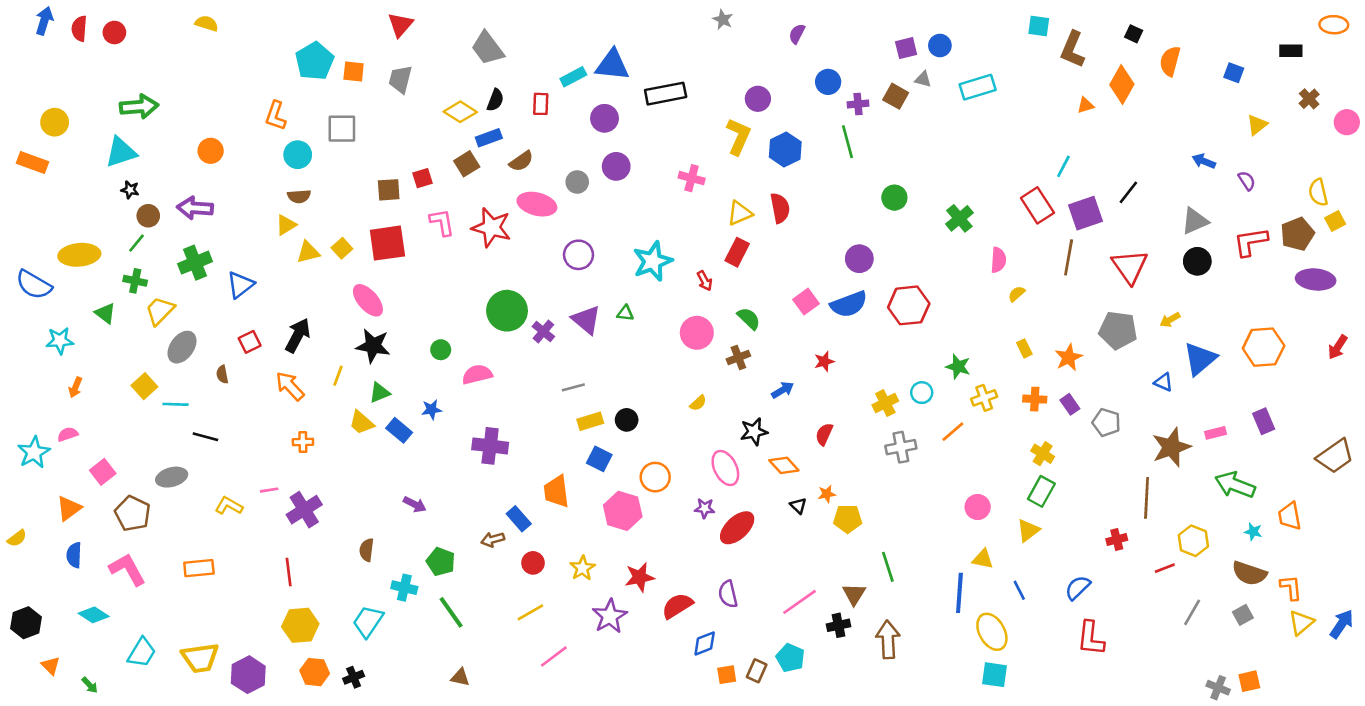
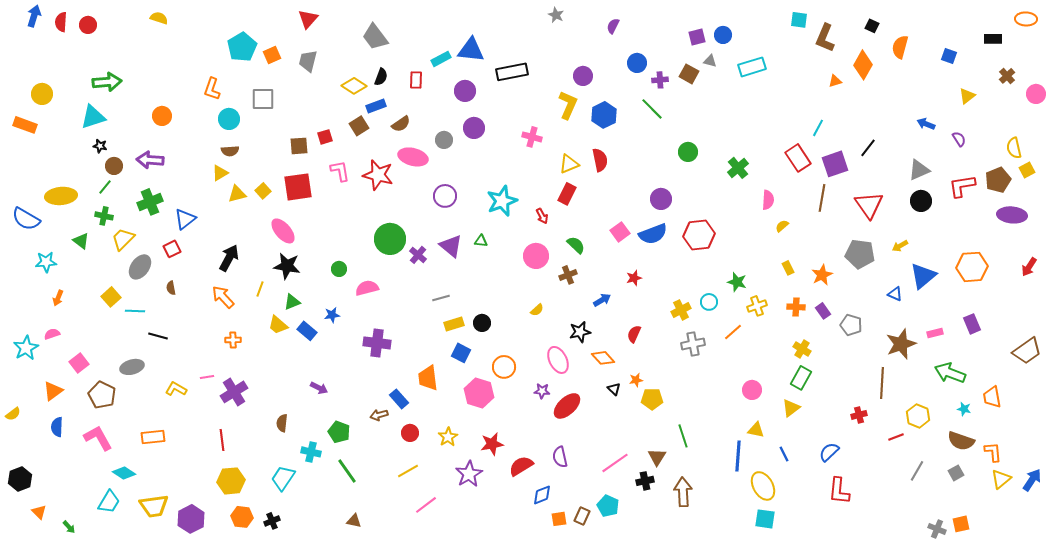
orange square: (354, 71) -> (272, 55), turned -30
green line: (848, 142) -> (652, 109), turned -30
red square: (250, 342) -> (172, 249), moved
cyan diamond: (94, 615) -> (124, 473), moved

